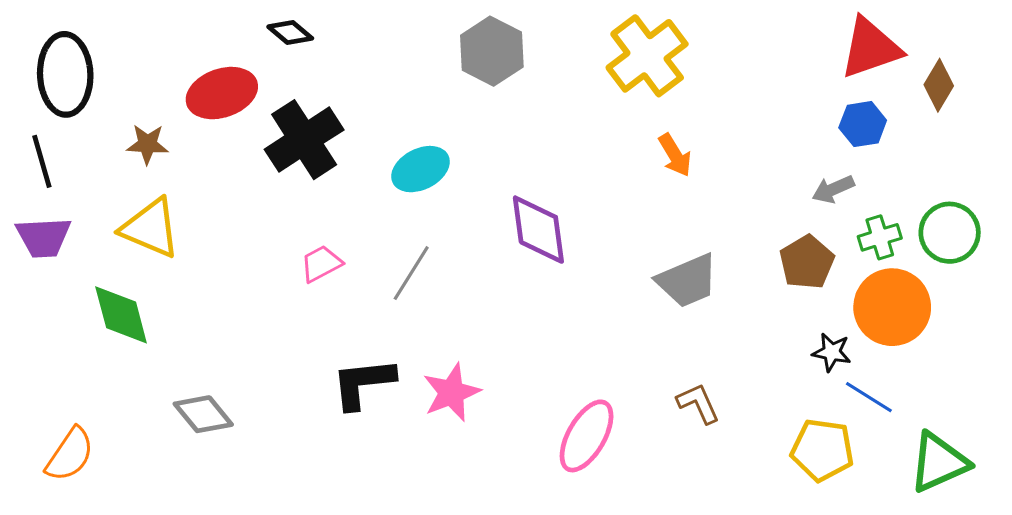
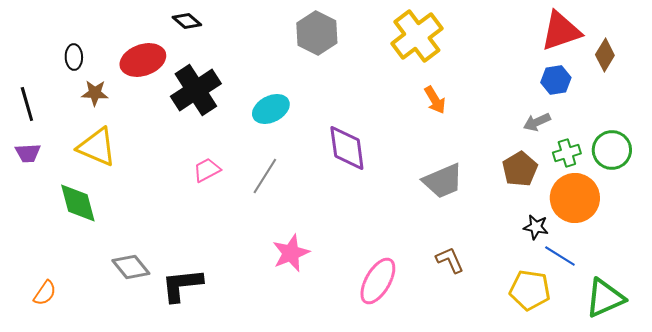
black ellipse: (65, 74) -> (74, 57), moved, size x0.5
purple trapezoid: (43, 237) -> (28, 153), size x0.7
black L-shape: (363, 383) -> (182, 285), moved
orange semicircle: (70, 455) -> (45, 293), size x0.7

